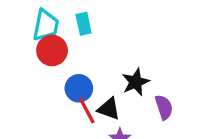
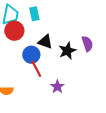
purple semicircle: (164, 107) -> (87, 44), moved
black triangle: (109, 109) -> (45, 42), moved

